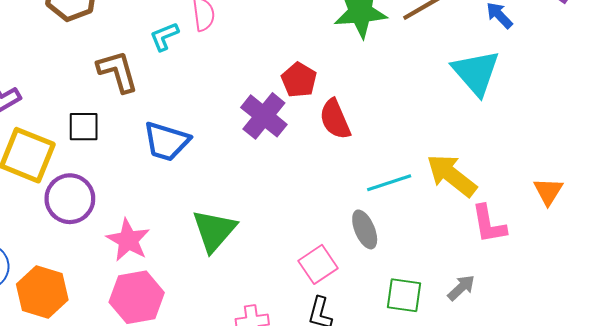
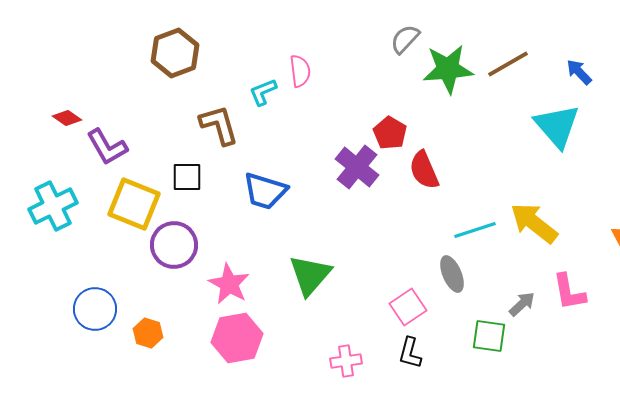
pink L-shape: (489, 224) -> (569, 292), moved
gray arrow: (461, 288) -> (522, 304), moved
orange hexagon: (42, 292) -> (148, 333), size x0.6

